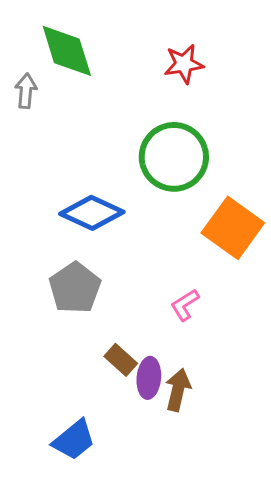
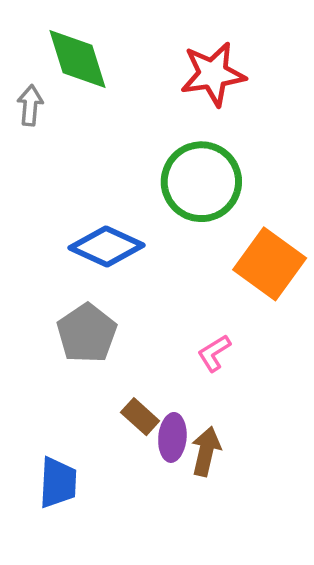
red star: (184, 64) -> (213, 74), size x1.4
blue trapezoid: (74, 440) -> (58, 483), moved, turned -48

